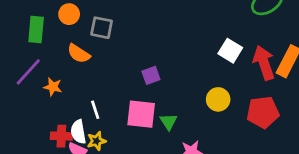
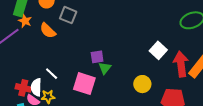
orange star: (53, 87) -> (25, 21), moved
white line: (95, 110) -> (52, 74), turned -40
green triangle: (169, 122) -> (105, 68), moved

